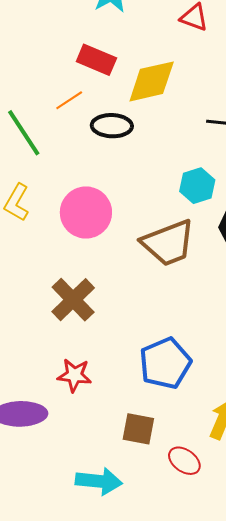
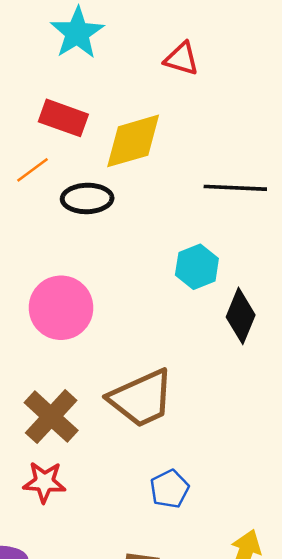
brown trapezoid: (168, 243) -> (141, 398), moved
blue pentagon: (165, 363) -> (169, 489), size x0.6
red star: (74, 375) -> (44, 482), moved

